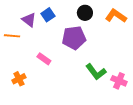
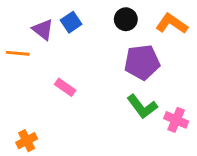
purple pentagon: (74, 38) -> (142, 62), moved
orange cross: (19, 79) -> (27, 141), moved

